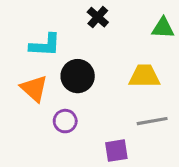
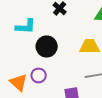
orange triangle: (34, 88) -> (19, 82), moved

